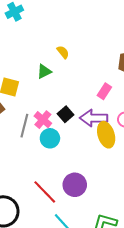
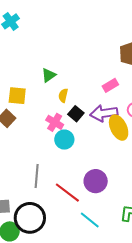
yellow semicircle: (63, 52) -> (63, 95), moved, turned -120
pink rectangle: (104, 91) -> (110, 85), turned 35
gray line: (24, 126) -> (37, 176), moved

